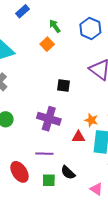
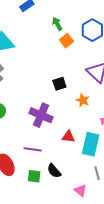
orange square: (47, 44) -> (67, 41), moved
black square: (64, 85) -> (59, 84), turned -32
orange star: (91, 120) -> (83, 100), moved

